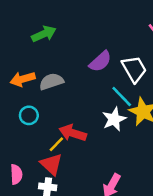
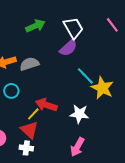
green arrow: (44, 34) -> (35, 26), moved
white trapezoid: (134, 69) -> (73, 28), moved
white star: (114, 119) -> (79, 114), moved, turned 30

